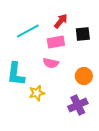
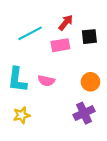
pink semicircle: (51, 63) -> (46, 81), moved
yellow star: (37, 93) -> (22, 115), moved

